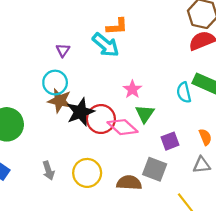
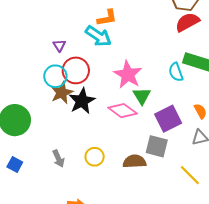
pink star: (132, 89) -> (128, 75), size x1.6
brown star: (60, 101) -> (62, 93), turned -30
red circle: (101, 119) -> (76, 70), moved
purple square: (170, 141) -> (168, 119), size x1.5
yellow circle: (87, 173) -> (95, 157), size x0.7

